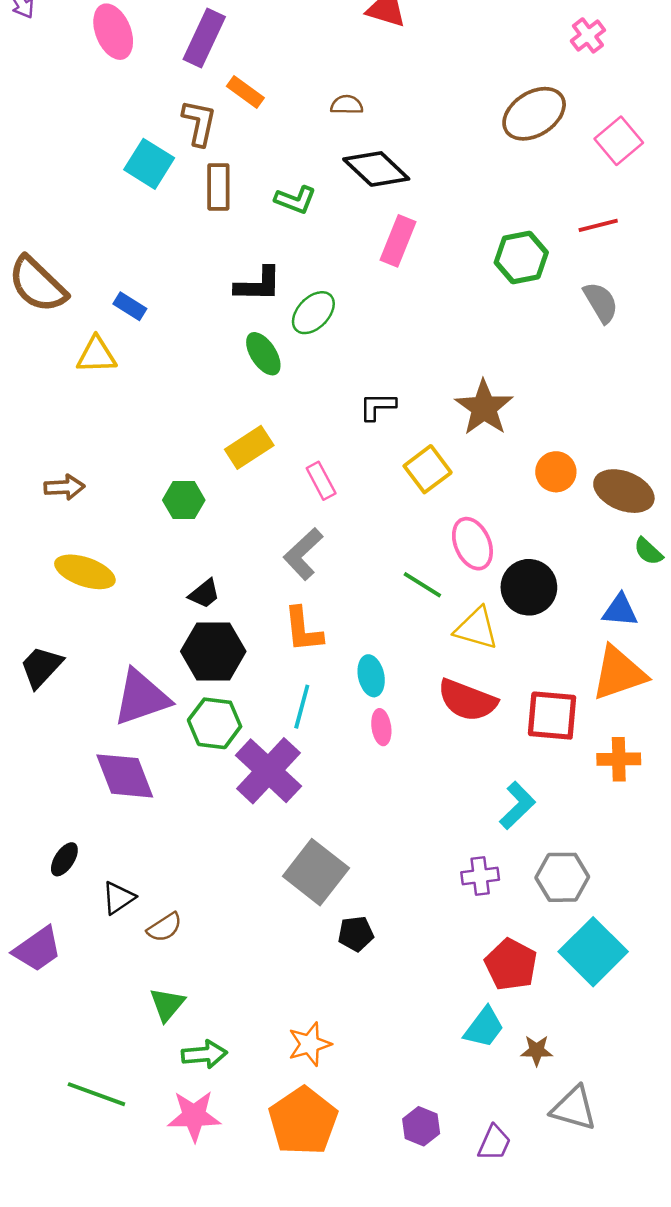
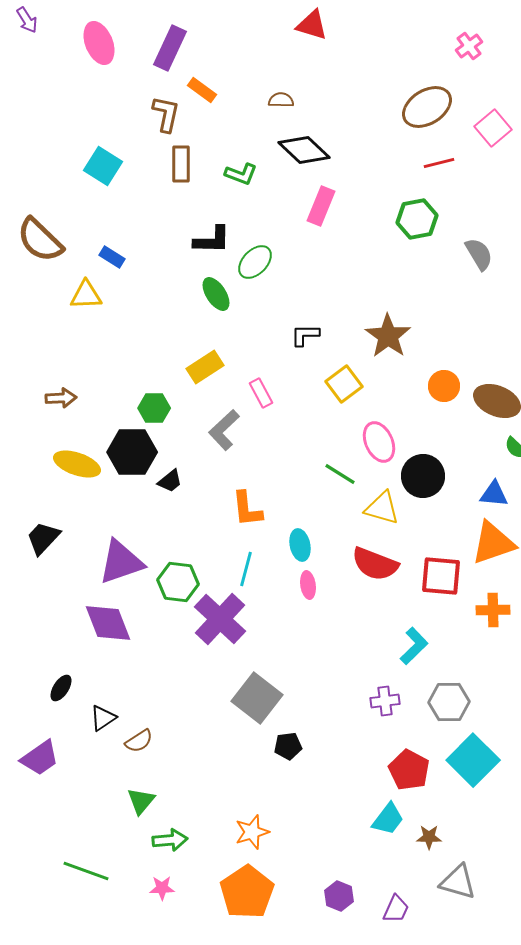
cyan square: (149, 164) -> (103, 166), moved
red line: (598, 225) -> (439, 163), moved
gray L-shape: (303, 554) -> (224, 430), moved
black hexagon: (213, 651) -> (132, 452), moved
pink star: (194, 1116) -> (162, 888), size x0.6

